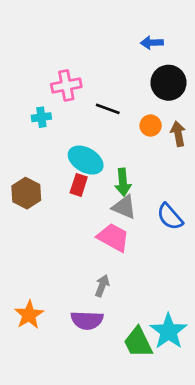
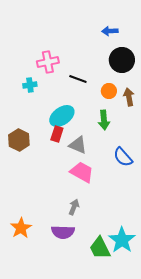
cyan ellipse: (86, 160) -> (62, 116), turned -65
green arrow: (123, 182) -> (104, 120), moved
gray triangle: (124, 207) -> (78, 145), moved

